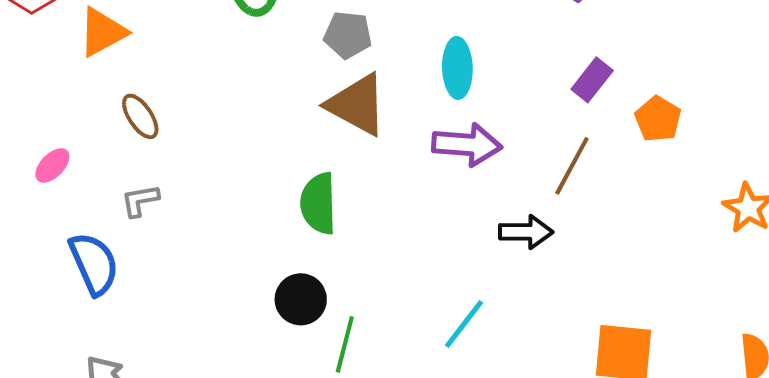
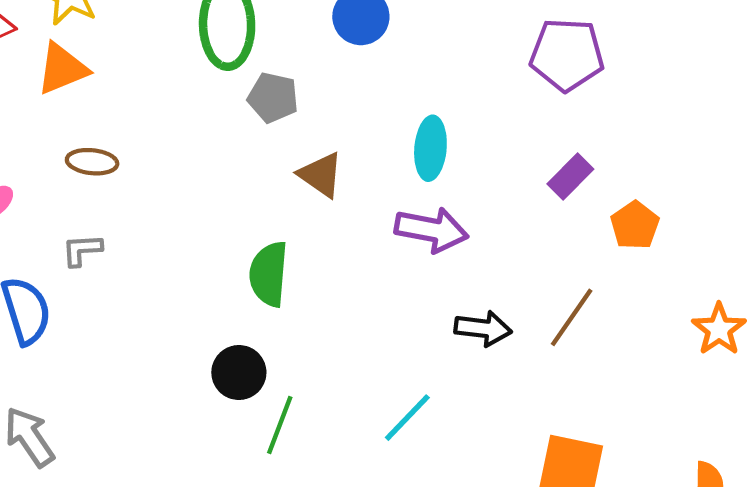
gray pentagon: (348, 35) -> (273, 98), moved
brown triangle: (357, 105) -> (321, 175), size x0.7
brown ellipse: (140, 116) -> (92, 162), turned -57
brown line: (572, 166) -> (572, 317), moved

